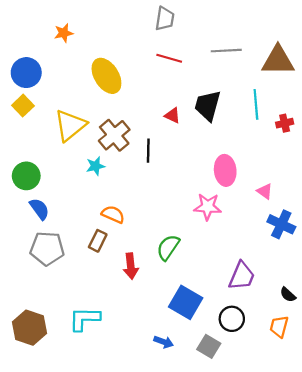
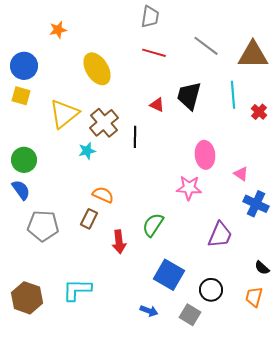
gray line: (226, 51) -> (206, 46), turned 40
yellow square: (23, 106) -> (21, 96), turned -30
red cross: (285, 123) -> (259, 112), turned -35
blue semicircle: (39, 209) -> (21, 190), moved
purple trapezoid: (242, 276) -> (220, 235), moved

